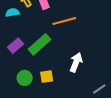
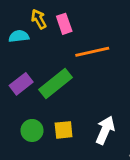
white arrow: (76, 62) -> (105, 130), moved

